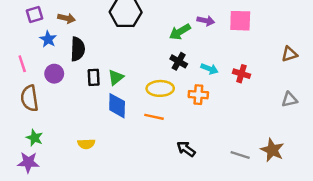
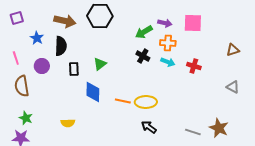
purple square: (34, 15) -> (17, 18), moved
brown arrow: (67, 18) -> (65, 21), moved, size x1.5
green triangle: (116, 77) -> (100, 64), moved
yellow ellipse: (160, 88) -> (146, 102), moved
orange cross: (198, 95) -> (168, 43), moved
gray triangle: (290, 100) -> (233, 87), turned 40

